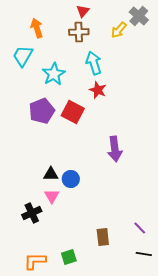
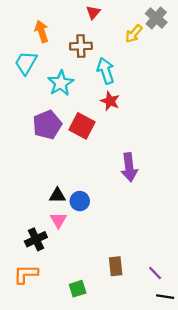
brown cross: (79, 32) -> (81, 46), moved
purple line: (140, 228) -> (155, 273), moved
black line: (144, 254) -> (165, 297), moved
orange L-shape: (35, 261) -> (26, 274), moved

